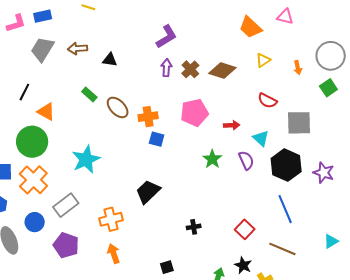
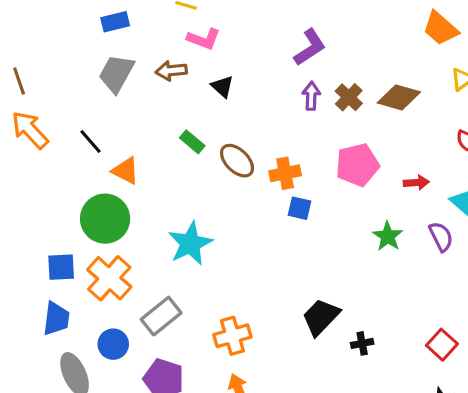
pink L-shape: (16, 23) -> (204, 39), moved, turned 40
black triangle: (110, 60) -> (222, 87), turned 35
black line: (24, 92) -> (91, 141), turned -66
black trapezoid: (148, 192) -> (321, 317), moved

